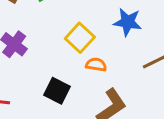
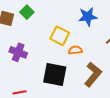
black square: (57, 91) -> (55, 75), size x1.4

